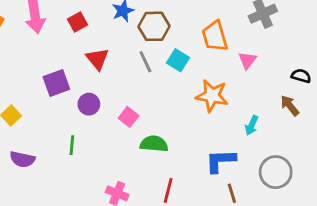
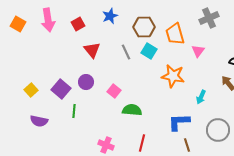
brown hexagon: (154, 26) -> (144, 27), moved
purple square: (56, 83) -> (61, 89), moved, turned -30

